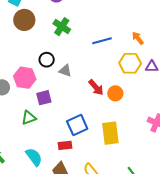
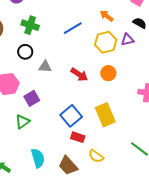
black circle: (47, 60) -> (25, 52), moved
orange circle: (115, 93) -> (108, 73), moved
red rectangle: (65, 145) -> (78, 137), moved, turned 40
cyan semicircle: (34, 157) -> (38, 158), turned 36

